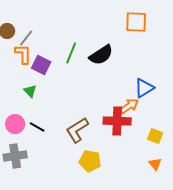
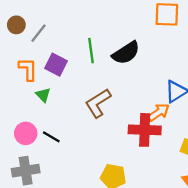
green line: (71, 53) -> (91, 51), turned -30
orange L-shape: (23, 54) -> (28, 69), moved
brown L-shape: (77, 130) -> (98, 103), moved

